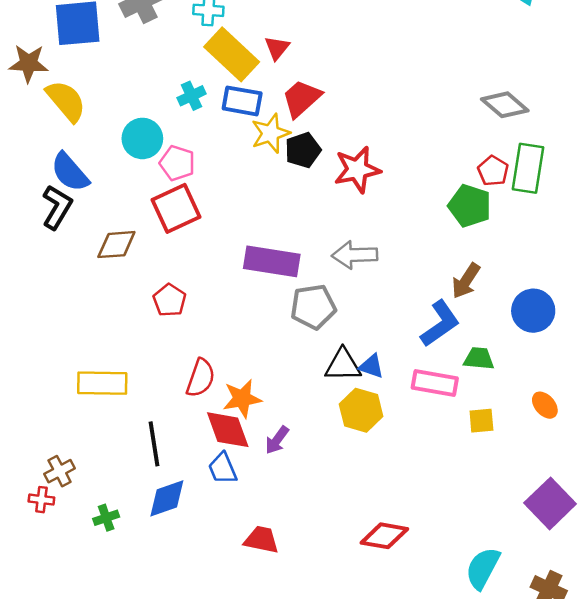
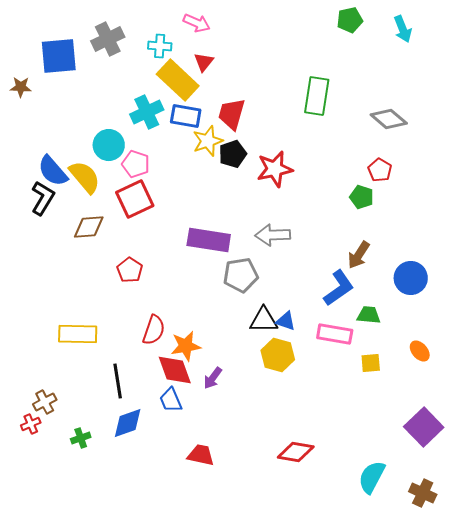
red triangle: (277, 48) -> (204, 62), moved
brown star: (28, 63) -> (21, 87), size x0.7
cyan cross: (192, 96) -> (147, 112), size x1.5
red trapezoid: (302, 98) -> (232, 114), turned -32
yellow semicircle: (66, 101) -> (85, 177), moved
green rectangle: (528, 168) -> (317, 96), moved
green pentagon: (470, 206) -> (362, 197), size x0.7
red cross: (41, 500) -> (31, 424), turned -30

